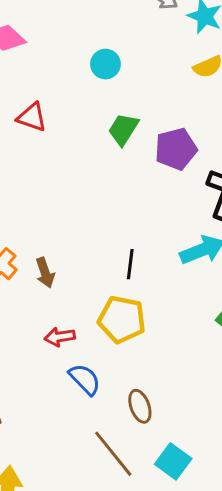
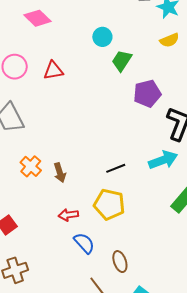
red triangle: (32, 117) -> (53, 71), turned -30
green trapezoid: (123, 129) -> (122, 61), moved
black line: (130, 264) -> (116, 168), turned 60

